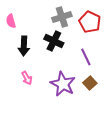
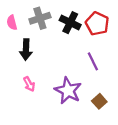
gray cross: (62, 17) -> (40, 18), moved
black cross: (54, 41) -> (70, 23), moved
brown square: (90, 83) -> (99, 101), moved

